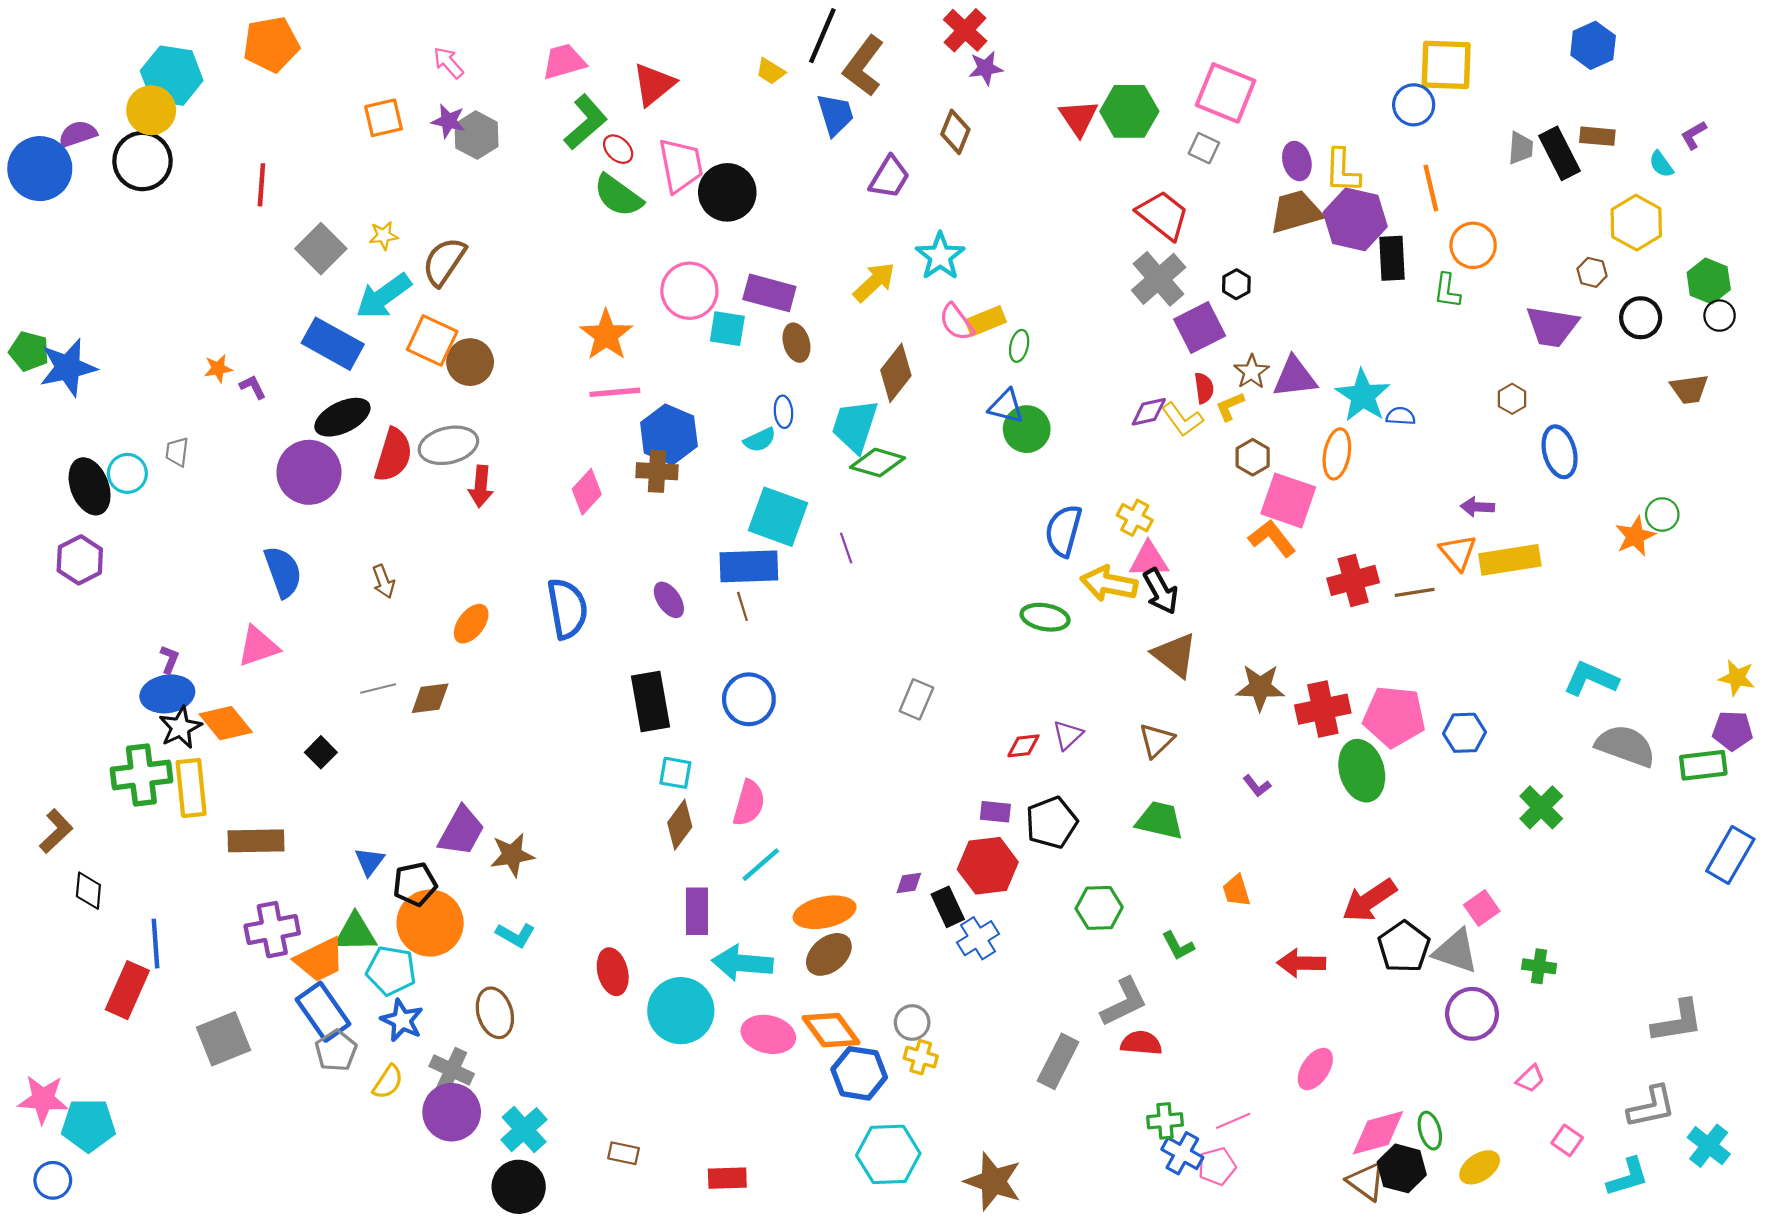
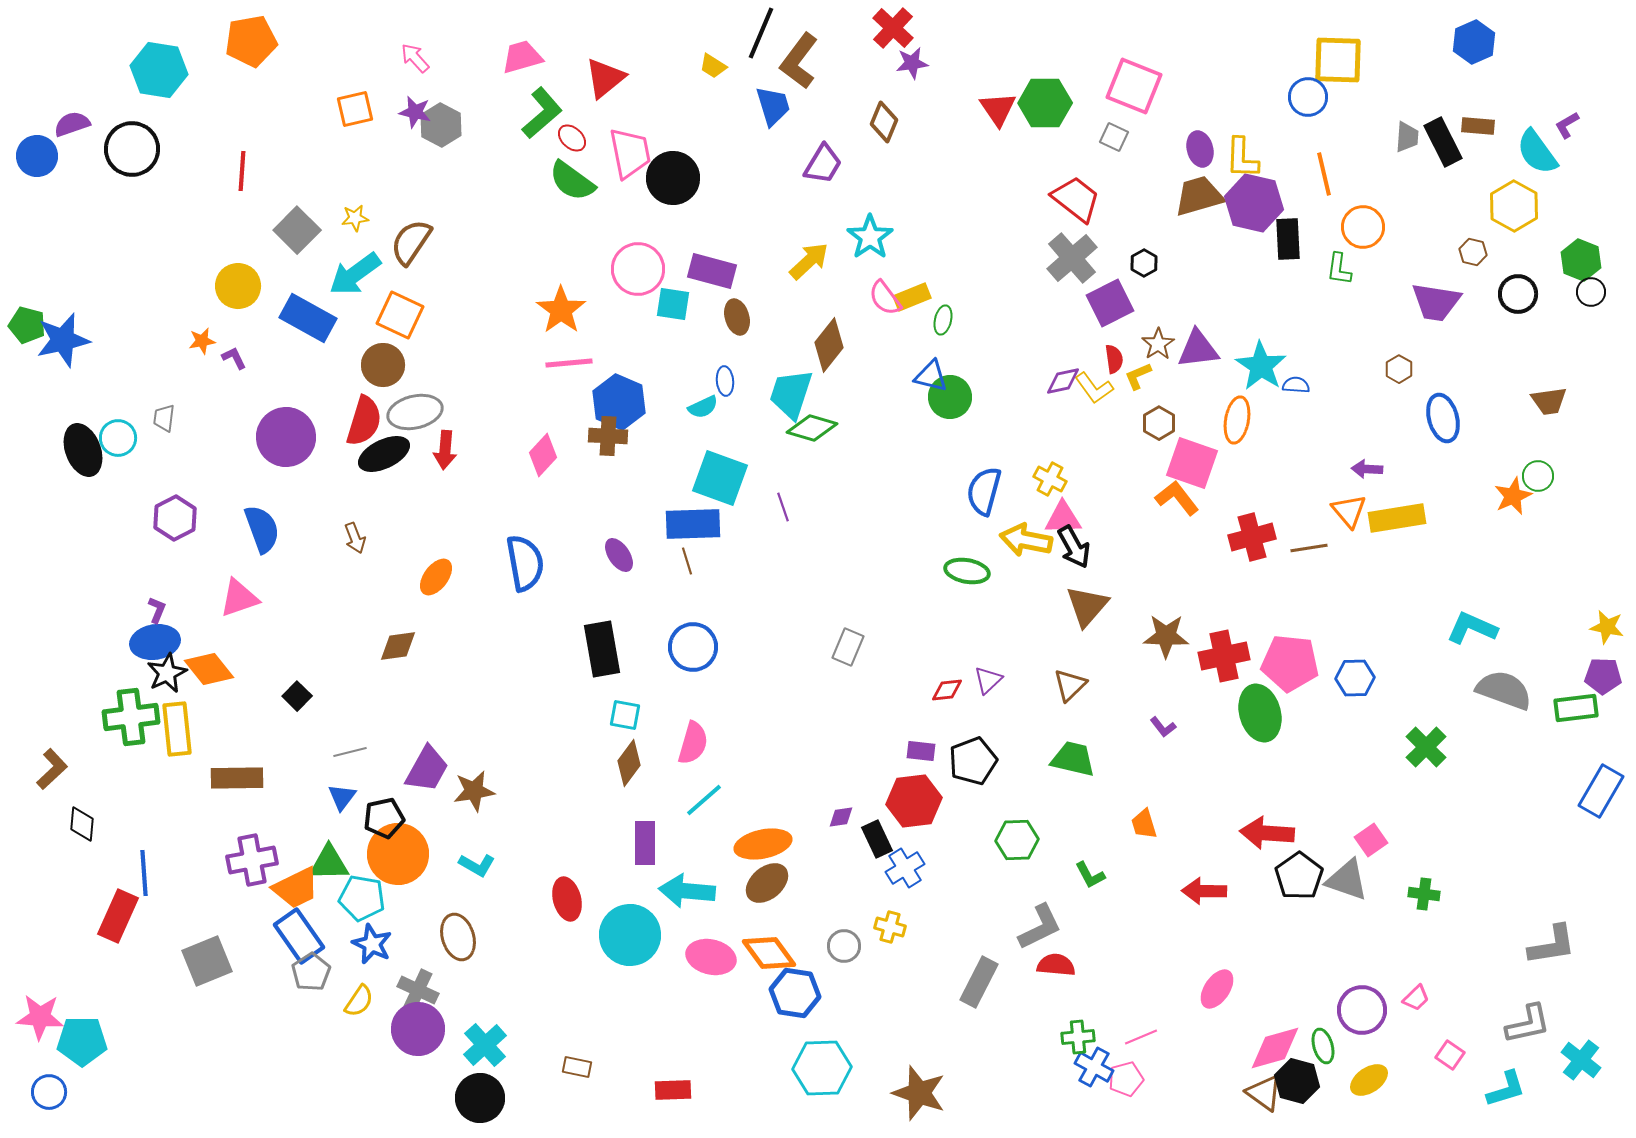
yellow circle: (151, 110) -> (238, 286), moved
cyan semicircle: (1661, 164) -> (1537, 152), size x1.8
blue circle: (40, 169) -> (37, 156), size x0.7
brown circle: (470, 362) -> (383, 365), moved
brown trapezoid: (1689, 389) -> (1549, 401), moved
black ellipse: (342, 417) -> (384, 454), moved
purple hexagon: (80, 560) -> (175, 518), moved
brown triangle: (1175, 655) -> (1087, 606), turned 33
gray line: (378, 689) -> (350, 752), moved
red arrow: (1369, 900) -> (1267, 833), turned 38
purple circle: (1472, 1014) -> (1362, 1010), moved
yellow cross: (921, 1057) -> (890, 927), moved

